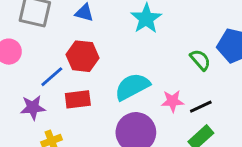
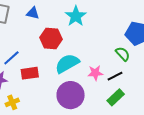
red hexagon: (83, 56) -> (51, 38), moved
green semicircle: (200, 60) -> (123, 54), moved

